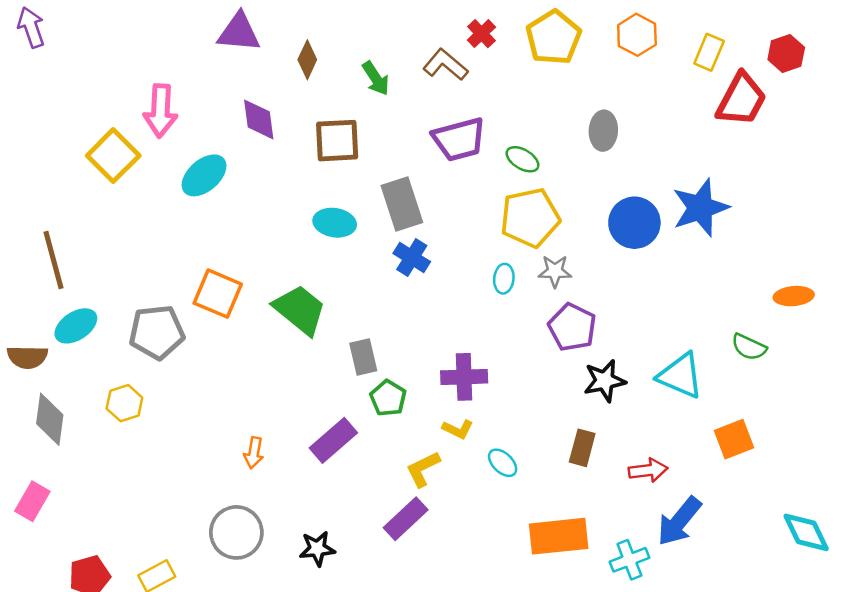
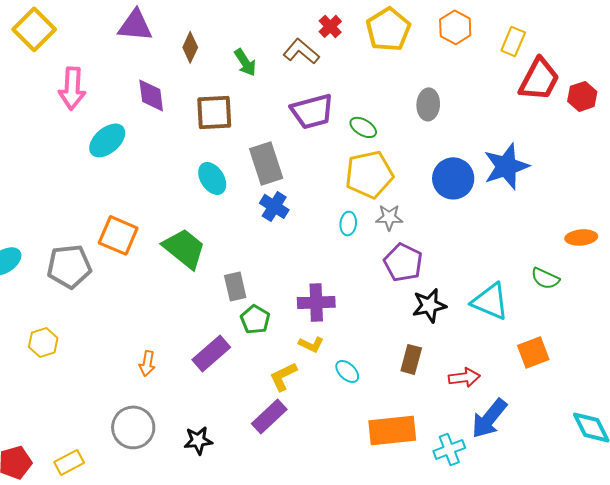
red hexagon: (786, 53) -> (582, 96), moved
yellow square: (113, 156) -> (34, 29), moved
cyan ellipse: (335, 223) -> (212, 178), turned 48
yellow hexagon: (124, 403) -> (43, 342), moved

